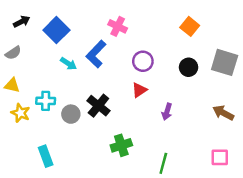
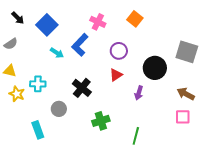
black arrow: (22, 22) -> (18, 18), turned 72
orange square: (190, 26) -> (135, 19), moved
black circle: (189, 67) -> (155, 68), moved, size x1.5
gray circle: (71, 114) -> (59, 109), moved
pink square: (220, 157) -> (183, 117), moved

